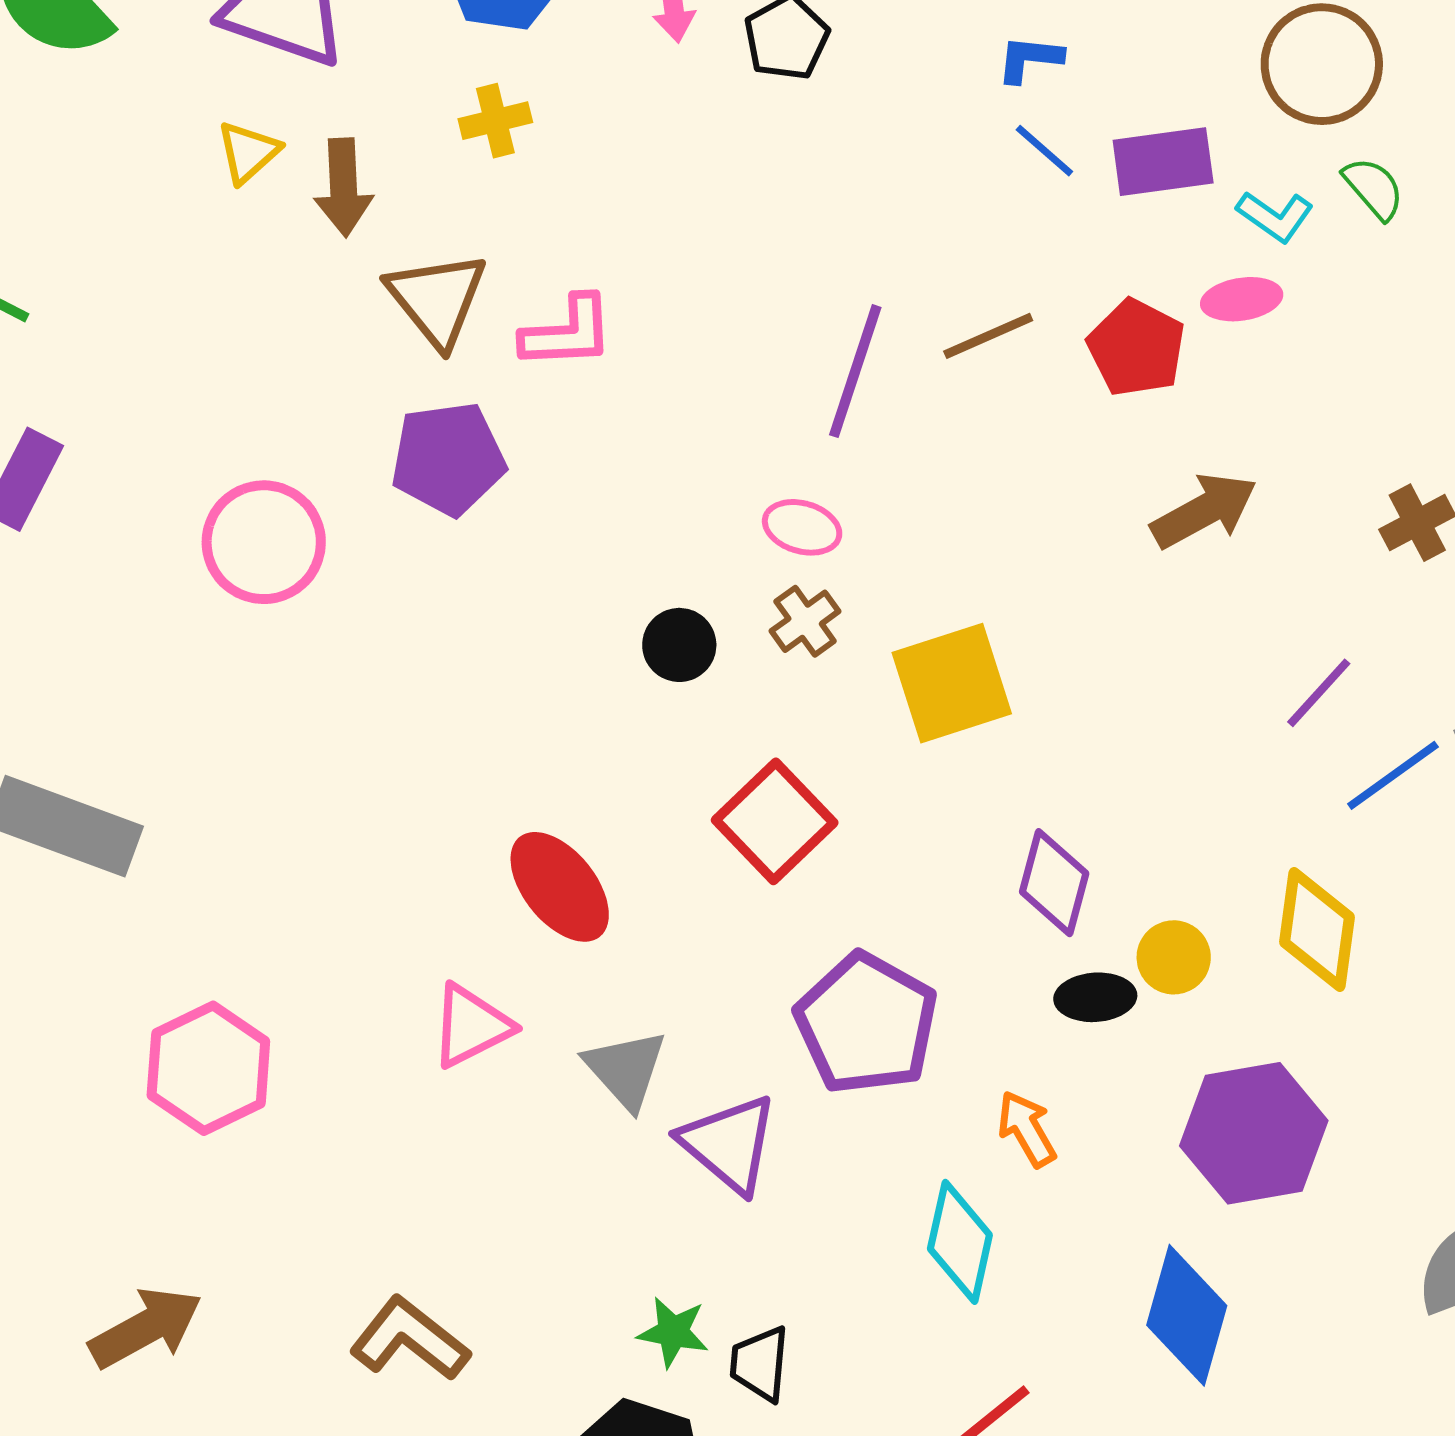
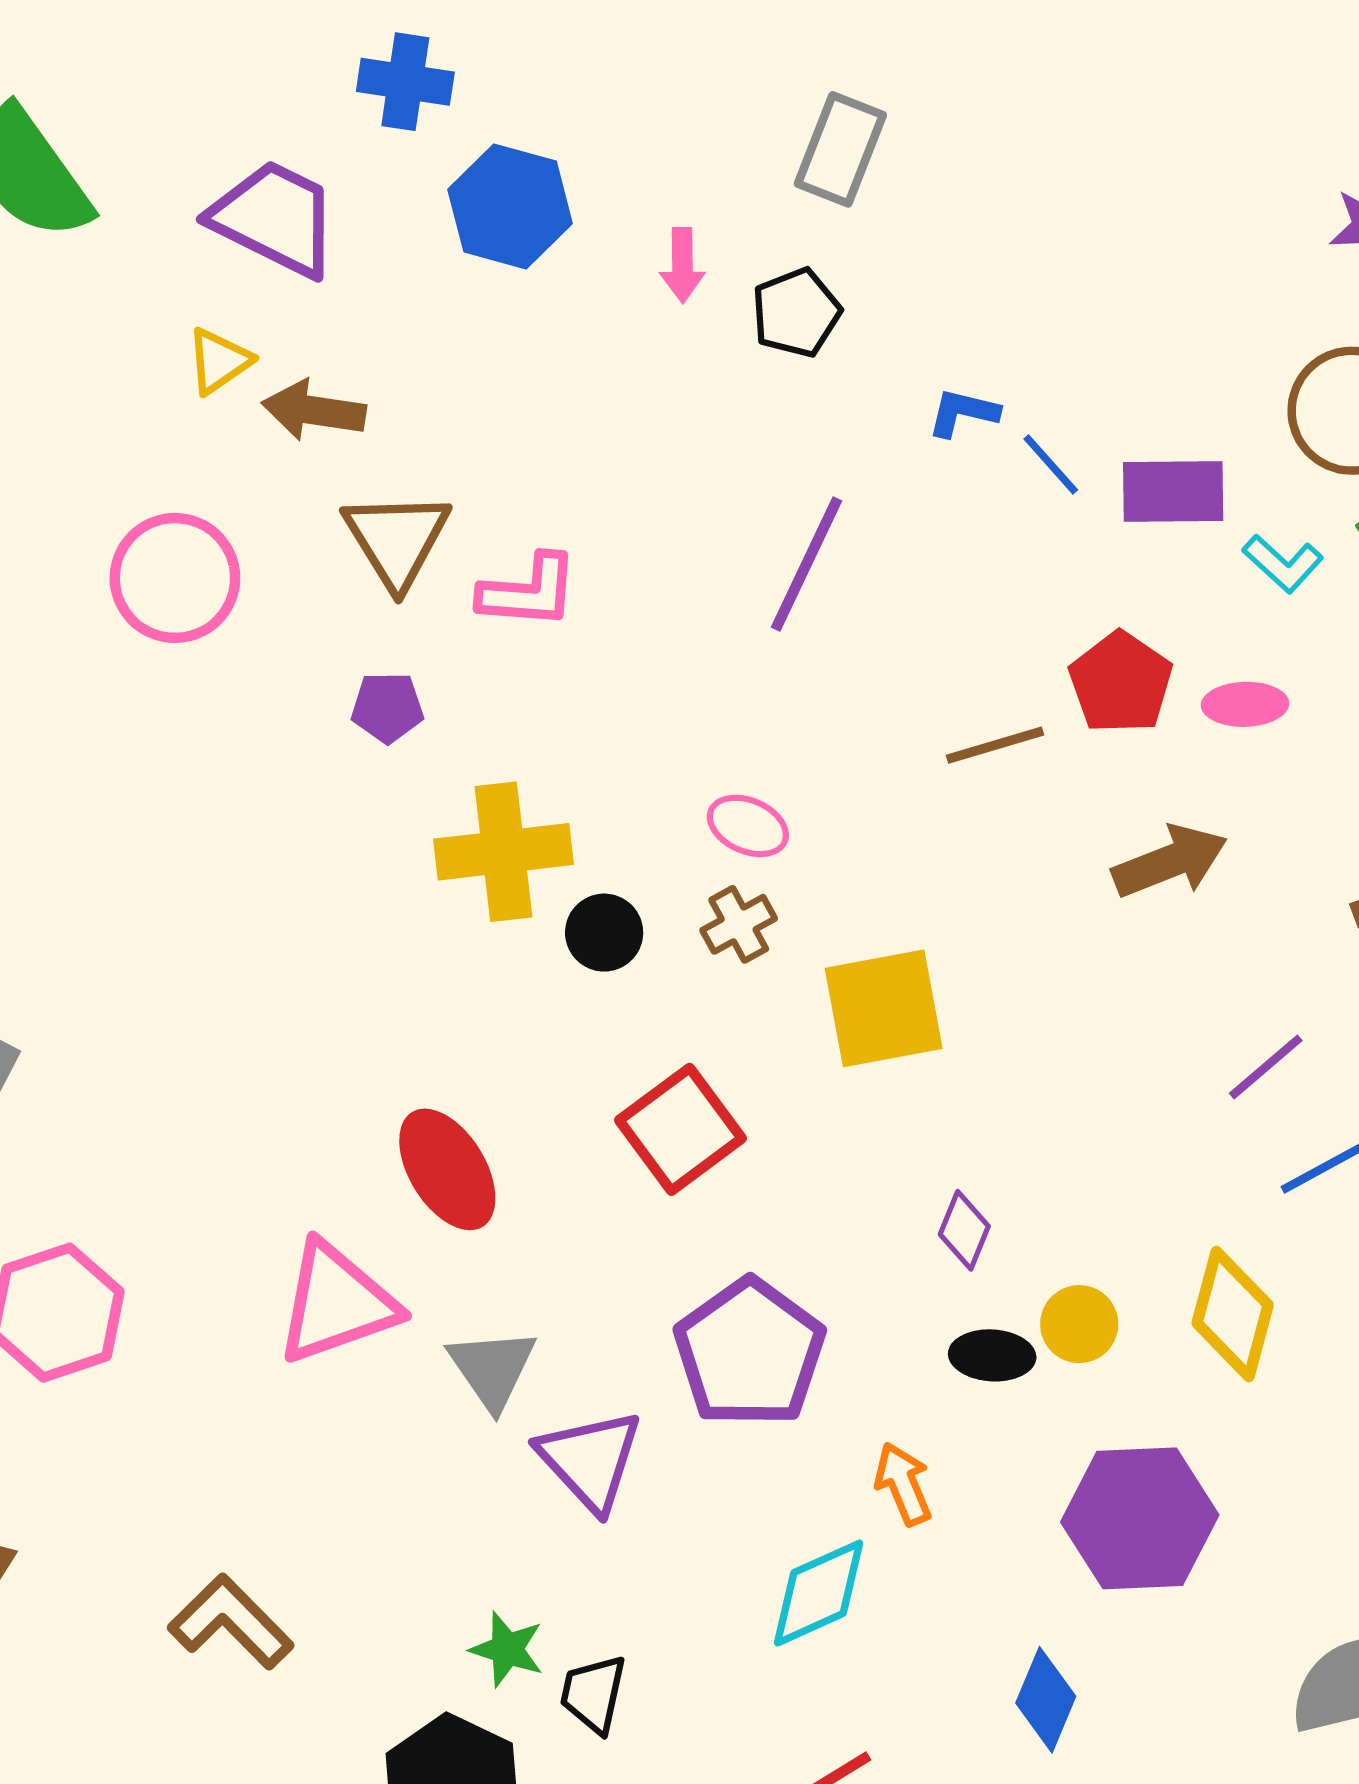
blue L-shape: (1030, 59) -> (963, 413), moved
yellow cross: (495, 121) -> (504, 852), moved, size x1.8
brown arrow: (344, 187) -> (314, 410), turned 94
pink ellipse: (1242, 299) -> (1245, 704), moved
brown line: (988, 336) -> (995, 745), moved
purple line: (855, 371) -> (807, 564), moved
purple pentagon: (448, 459) -> (387, 707), size x0.6
pink circle: (264, 542) -> (175, 578), moved
purple diamond: (1054, 883) -> (964, 1230), size x0.7
pink triangle: (471, 1026) -> (336, 1303), size x1.4
cyan diamond: (960, 1242) -> (819, 1593), turned 46
blue diamond: (1187, 1315) -> (1046, 1700), size x0.7

